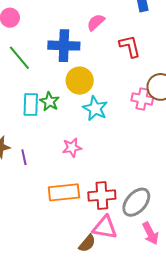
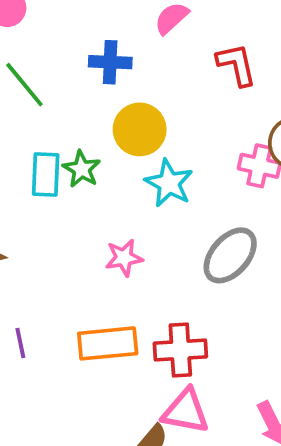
blue cross: (64, 46) -> (110, 62), size x0.7
purple line: (24, 157) -> (20, 343), moved
gray ellipse: (136, 202) -> (230, 255), moved

